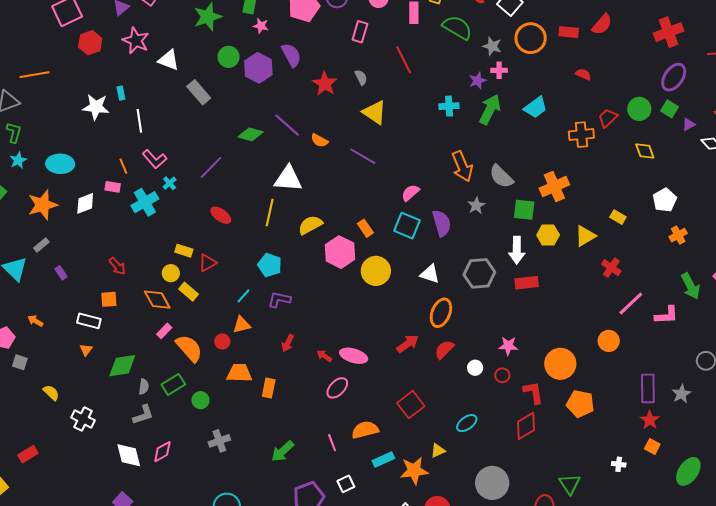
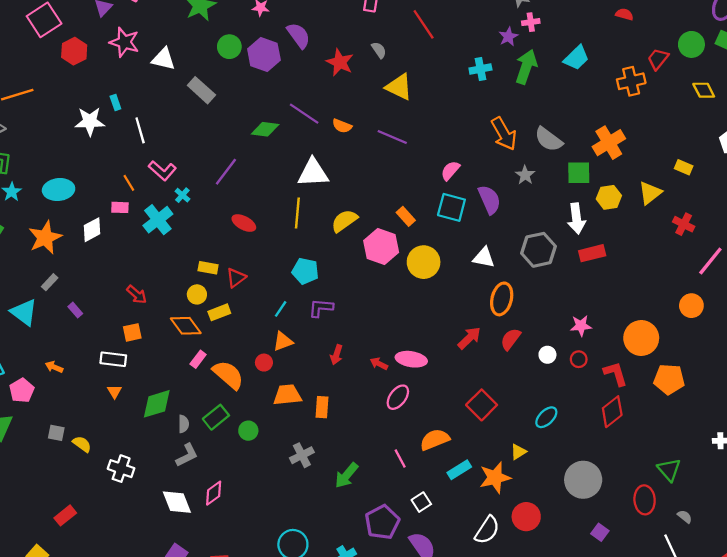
yellow rectangle: (189, 292) -> (219, 312), turned -54
gray square: (20, 362) -> (56, 433), moved
gray cross: (219, 441) -> (302, 455), moved

